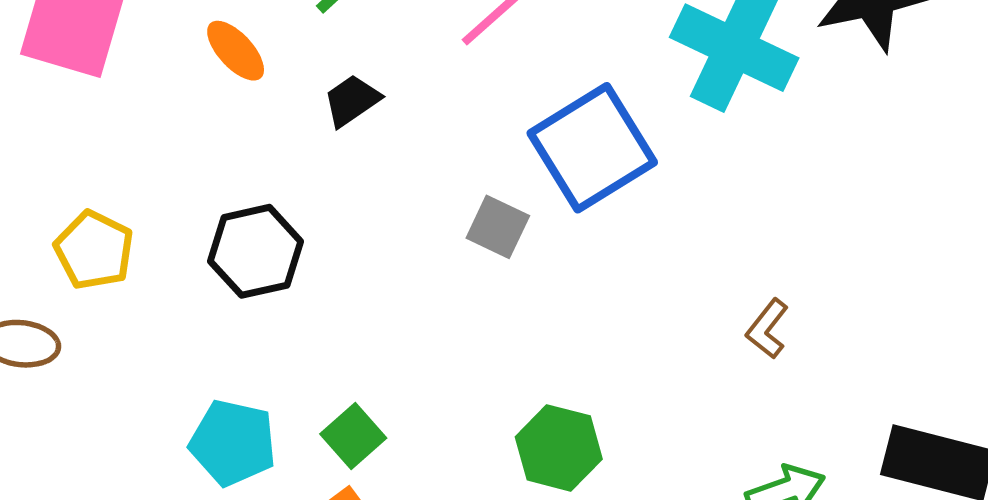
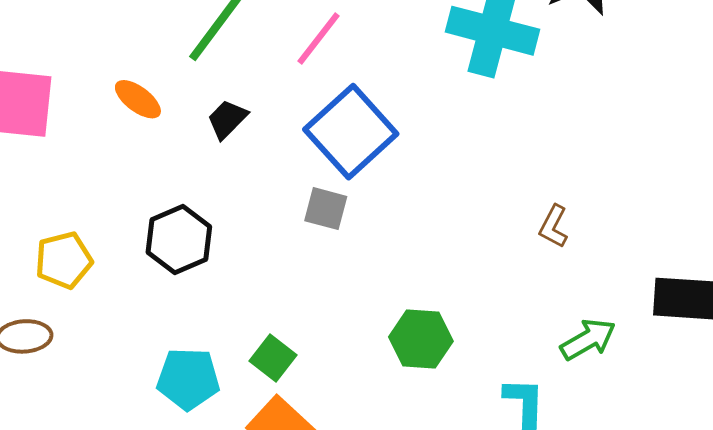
blue square: (592, 148) -> (351, 132), moved
gray square: (498, 227) -> (326, 209), moved
yellow pentagon: (94, 250) -> (64, 260), turned -30

